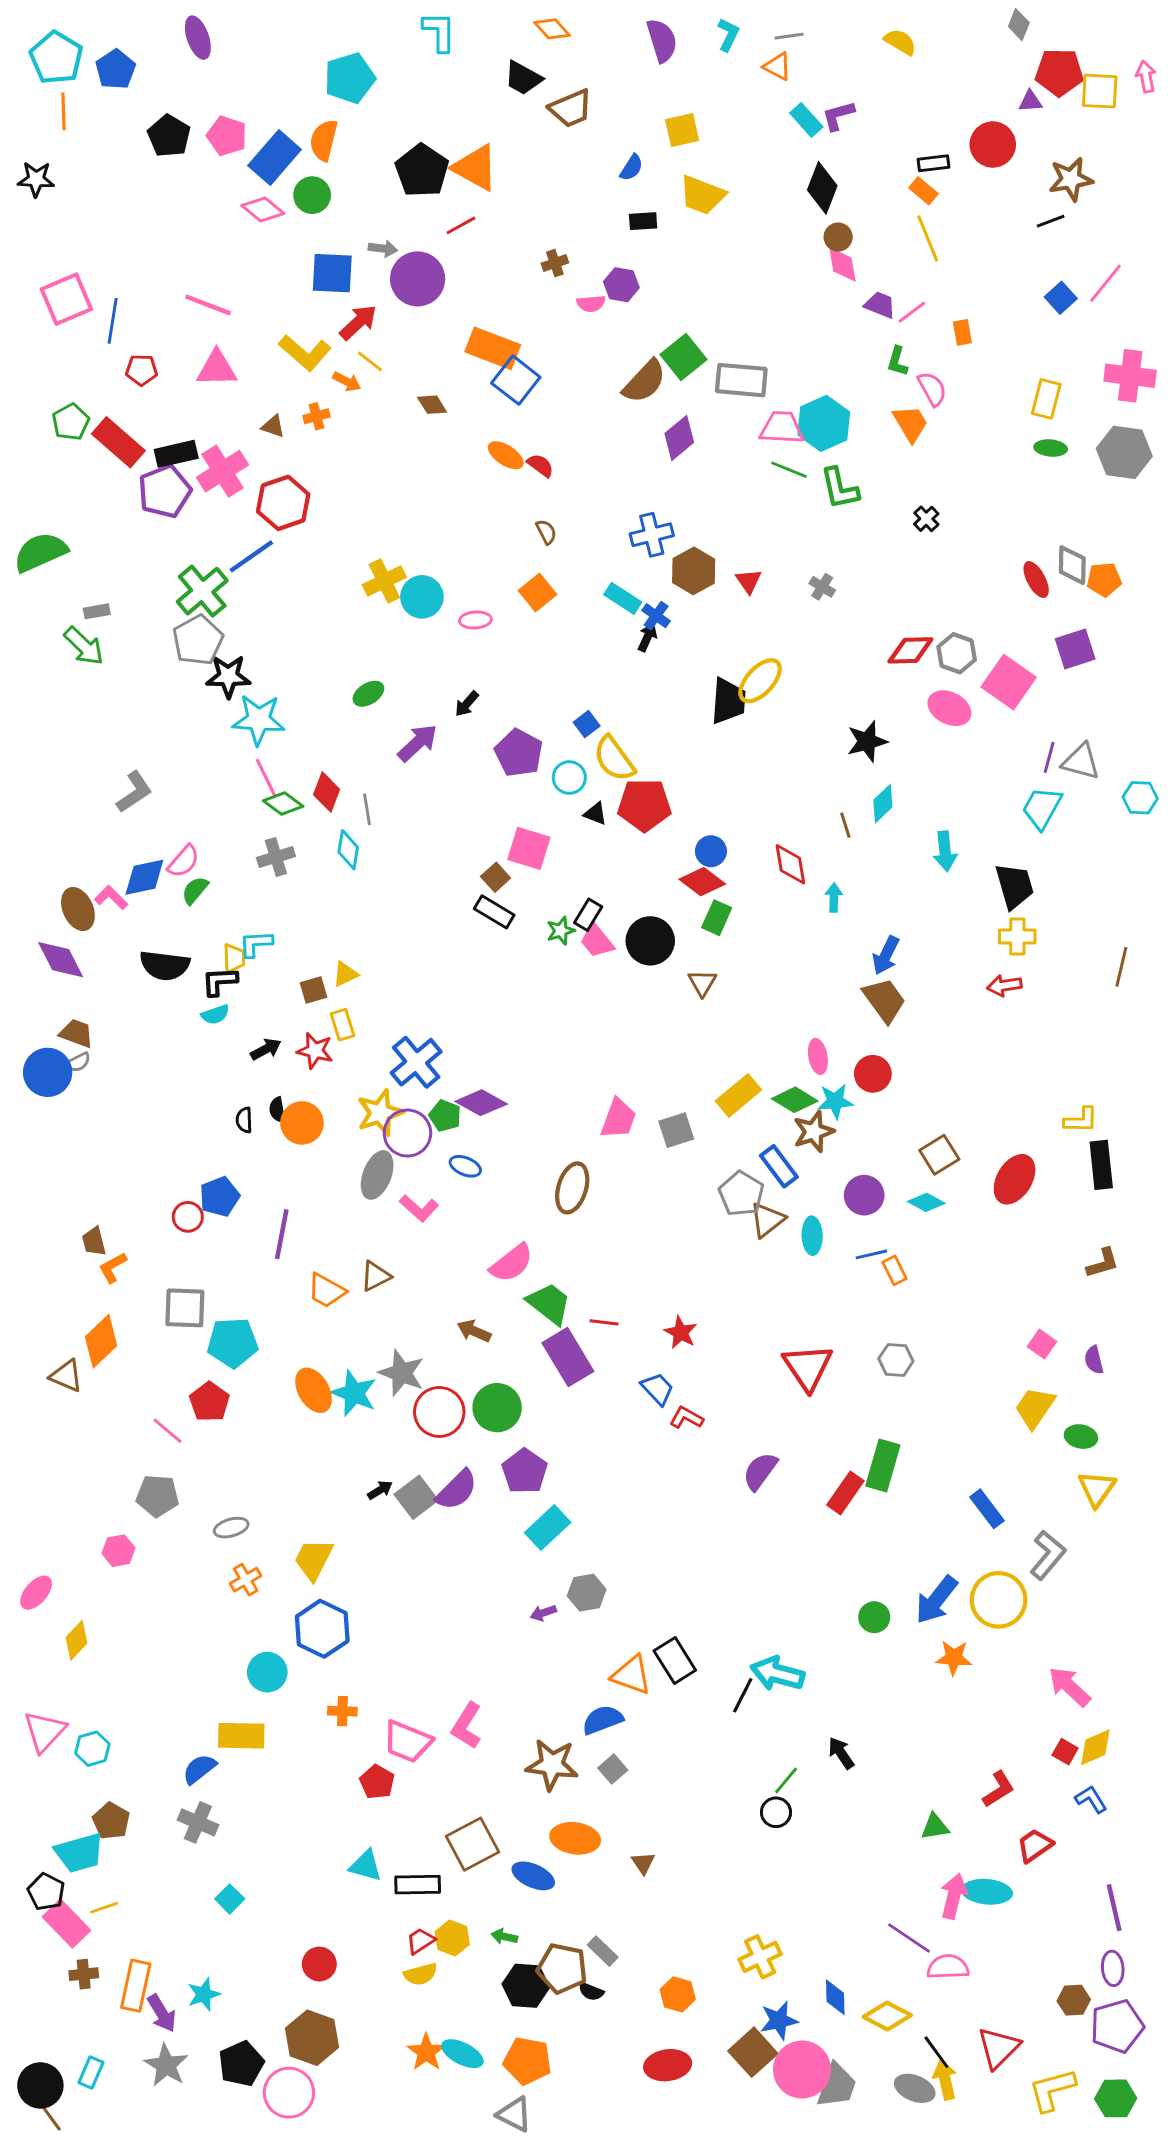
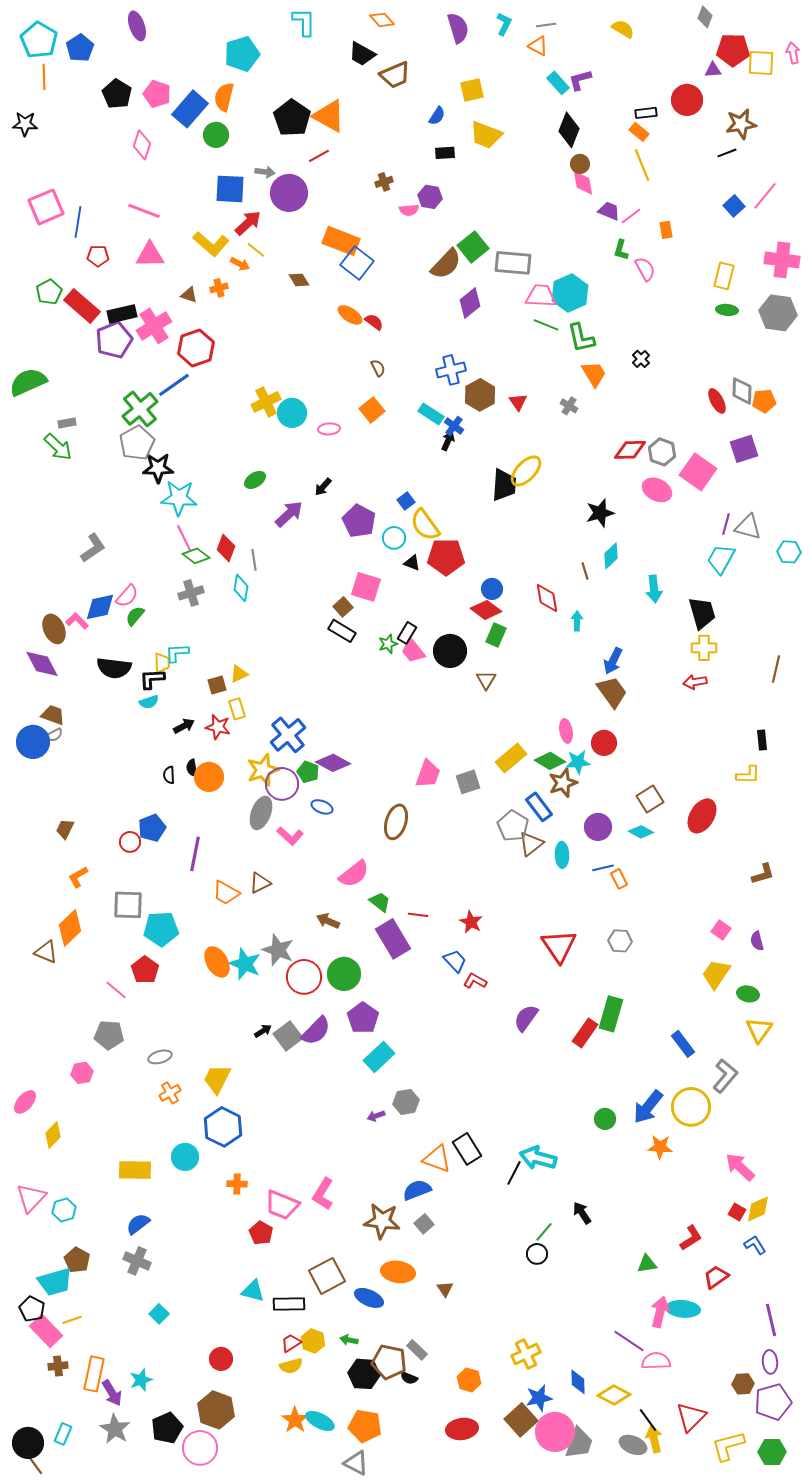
pink diamond: (263, 210) -> (142, 145), moved, turned 68
orange trapezoid: (910, 423) -> (594, 374), moved
black rectangle: (1101, 1165) -> (762, 740), moved, size x0.6
brown trapezoid: (94, 1241) -> (65, 829), moved, turned 40
green trapezoid: (549, 1304) -> (380, 902), size x0.7
yellow rectangle: (241, 1736) -> (135, 1170), moved

